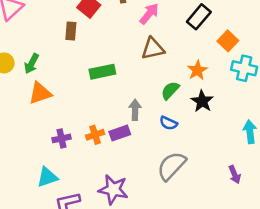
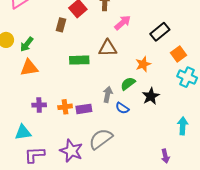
brown triangle: (153, 49) -> (108, 48), moved
orange star: (197, 70) -> (143, 64), moved
gray arrow: (135, 110) -> (108, 94), moved
gray semicircle: (172, 166) -> (101, 139), moved

